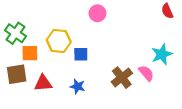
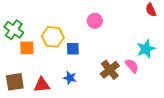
pink circle: (97, 13) -> (95, 21), moved
brown square: (17, 74) -> (15, 82), moved
red triangle: (43, 83) -> (42, 85), moved

